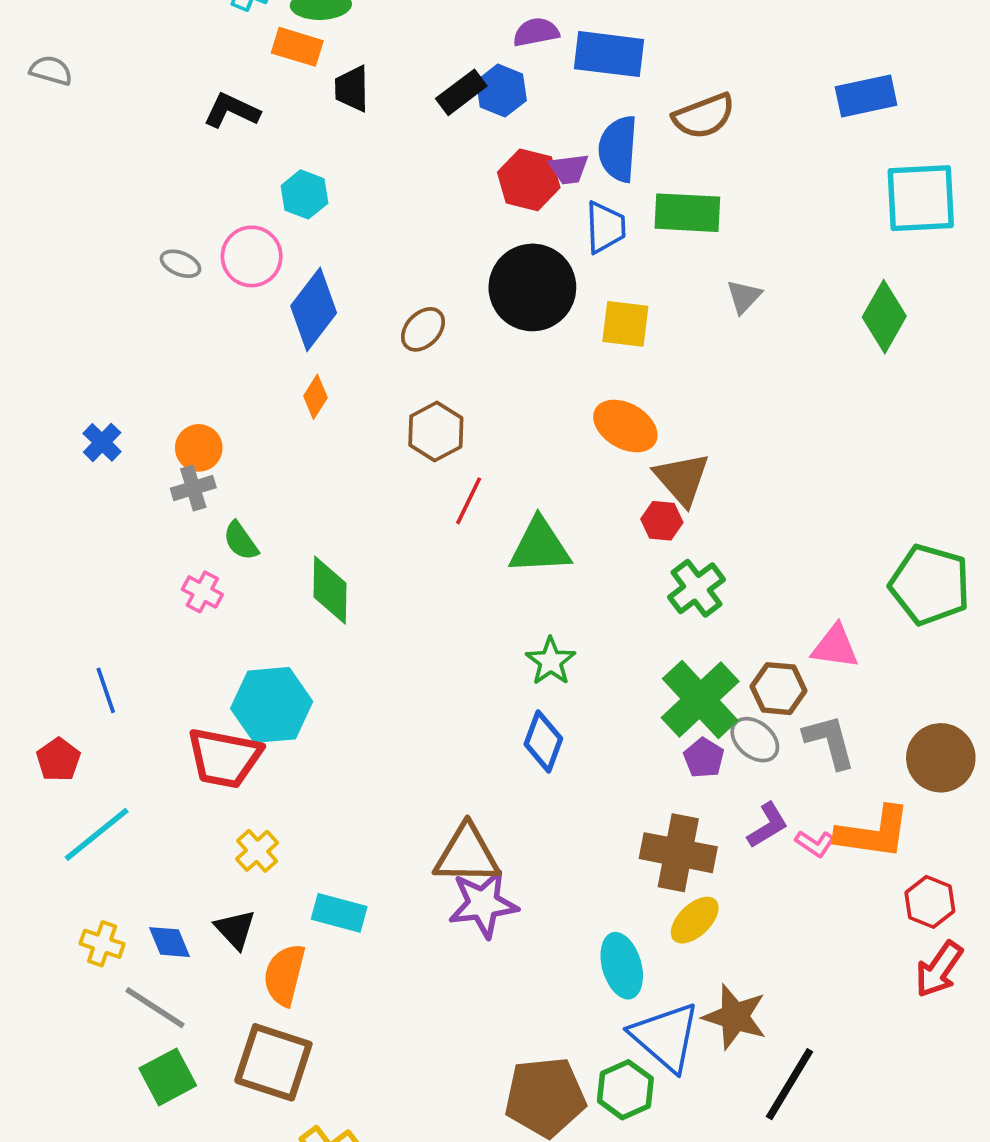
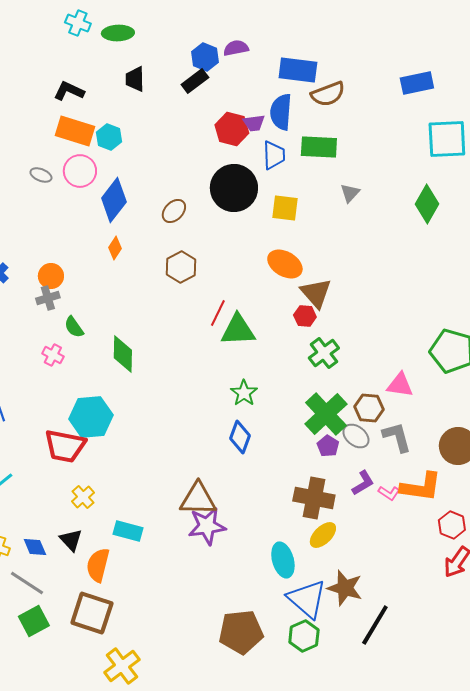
orange rectangle: (297, 47) -> (75, 131), moved, size x1.4
blue rectangle: (609, 54) -> (298, 70), moved
blue hexagon: (501, 91) -> (205, 57), moved
red line: (469, 501) -> (218, 313), moved
green hexagon: (625, 1090) -> (304, 636), moved

